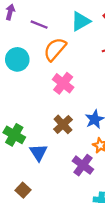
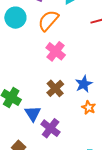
cyan circle: (17, 59) -> (15, 18), moved
purple cross: (83, 165) -> (51, 128), moved

